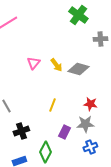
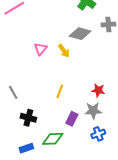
gray diamond: (78, 69) -> (80, 34), moved
black cross: (21, 131) -> (28, 118), turned 35
green diamond: (45, 152) -> (53, 139), turned 60

